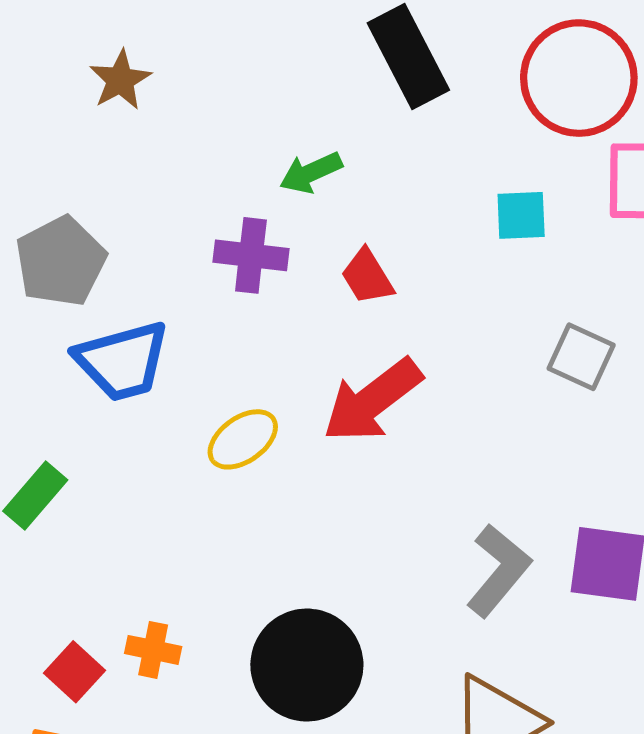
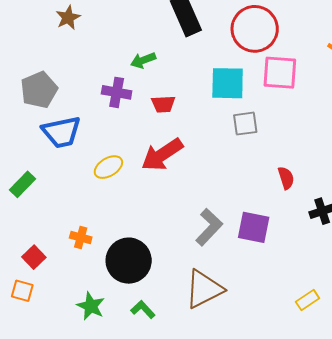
cyan square: (521, 215) -> (228, 83), size x1.6
red trapezoid: (367, 277) -> (163, 104), turned -65
gray square: (581, 357) -> (245, 124), moved, turned -36
orange cross: (153, 650) -> (81, 238), moved

